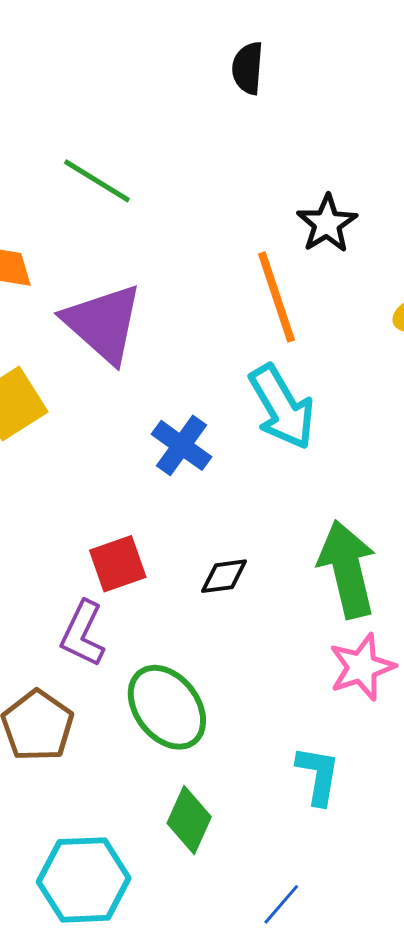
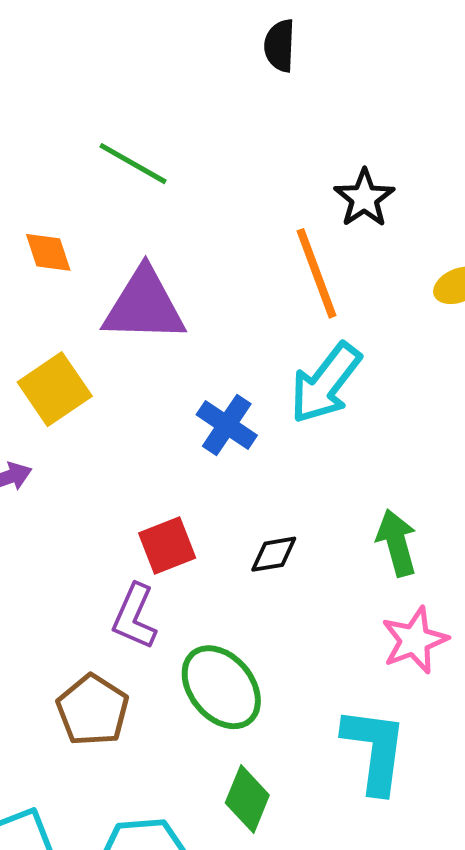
purple triangle: (103, 323) -> (144, 306), turned -38
cyan arrow: (282, 407) -> (326, 383), turned 70
green arrow: (347, 569) -> (397, 543), size x0.7
cyan L-shape: (318, 775) -> (375, 750), size x1.5

